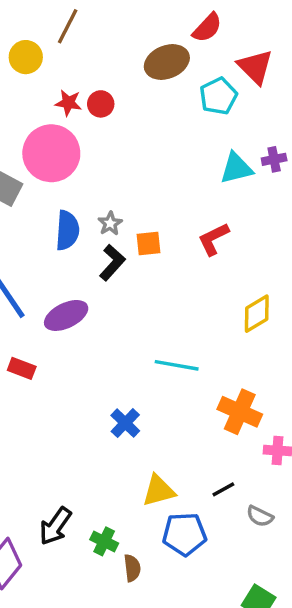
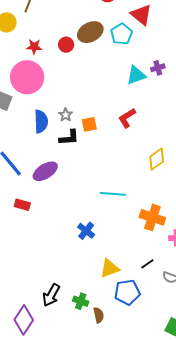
brown ellipse: (167, 62) -> (90, 32), moved
red circle: (101, 104) -> (66, 45), moved
black L-shape: (112, 263) -> (69, 138), turned 50

